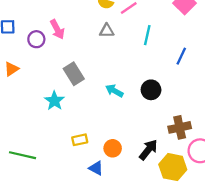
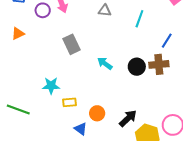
cyan star: (54, 101) -> (51, 86), moved, turned 30
brown cross: (180, 127) -> (159, 64), moved

